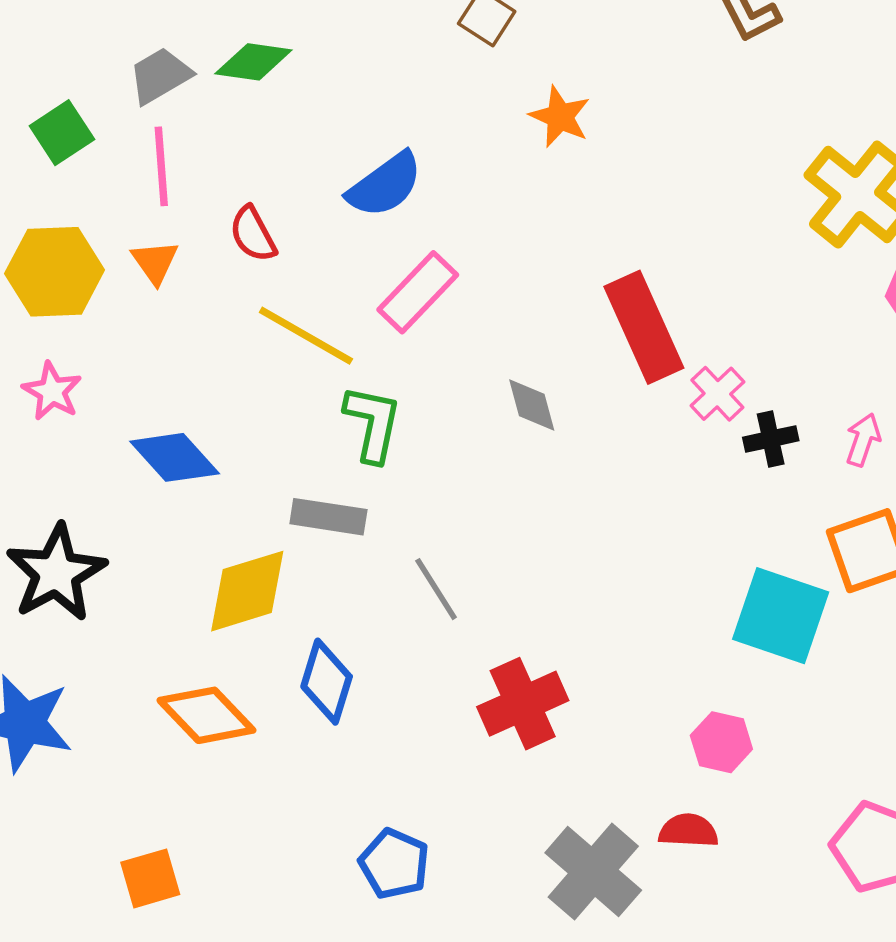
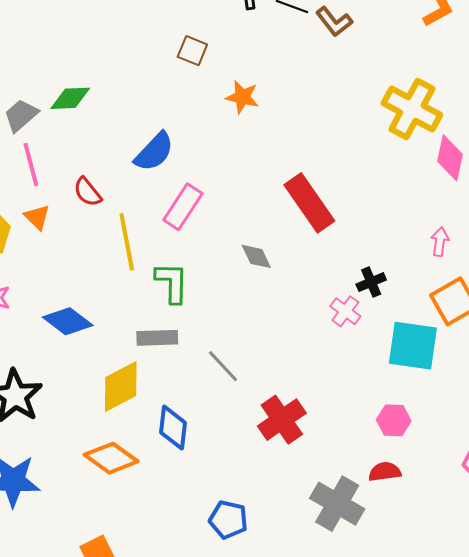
yellow line: (306, 336) -> (127, 242), turned 60
pink cross: (717, 394) -> (345, 311), moved
black cross: (771, 439) -> (371, 282), moved

